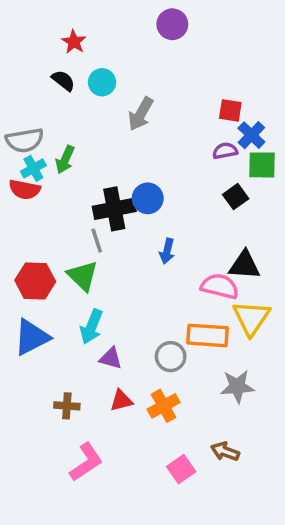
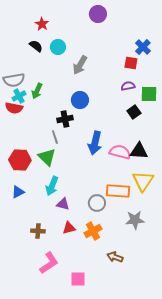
blue cross: (251, 135) -> (143, 47), moved
blue circle: (148, 198) -> (80, 100), moved
black cross: (114, 209) -> (65, 119), size x0.7
blue arrow: (167, 251) -> (95, 143), size x1.6
pink semicircle: (220, 286) -> (120, 152), moved
blue triangle: (32, 337) -> (18, 192), size x0.6
brown arrow: (225, 452) -> (115, 257), moved
pink square: (181, 469) -> (78, 279), moved, turned 35

